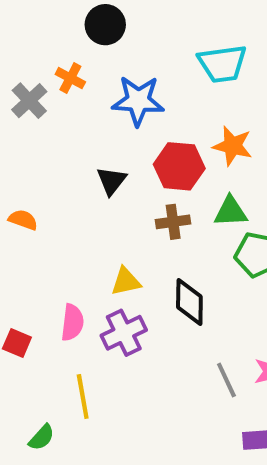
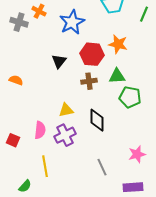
gray cross: (29, 101) -> (19, 22), turned -30
blue star: (138, 101) -> (72, 22), turned -30
gray line: (226, 380) -> (102, 167), moved

